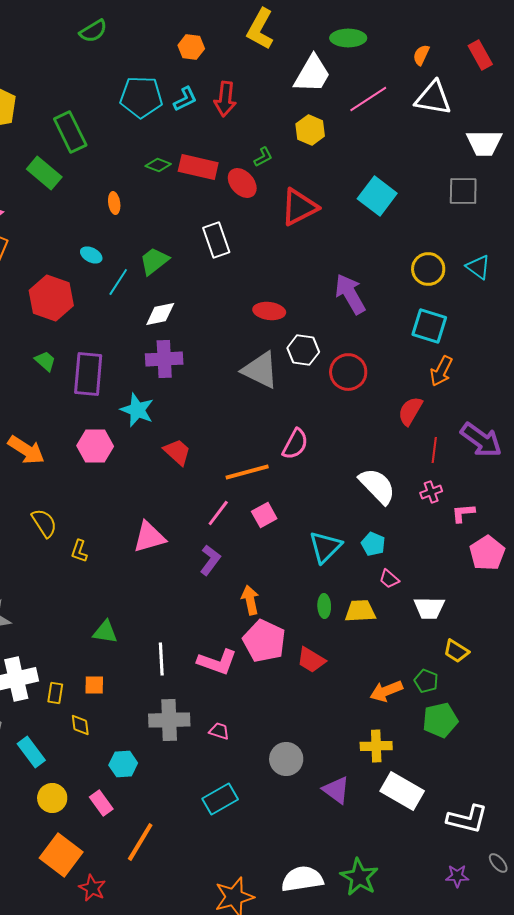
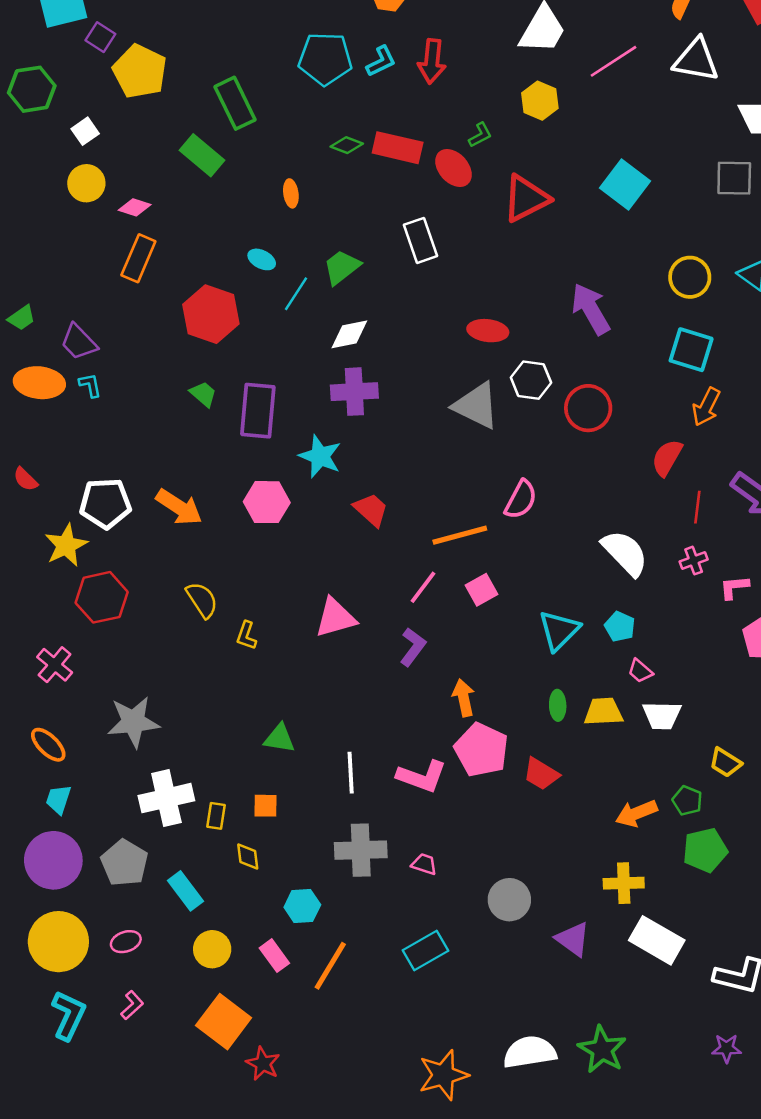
white trapezoid: (429, 608) -> (662, 715), moved
orange line: (140, 842) -> (330, 966), moved

